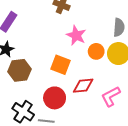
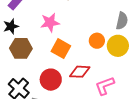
pink star: (76, 35) -> (50, 23), moved, turned 30

